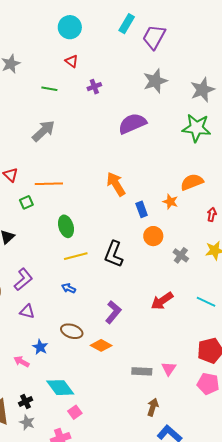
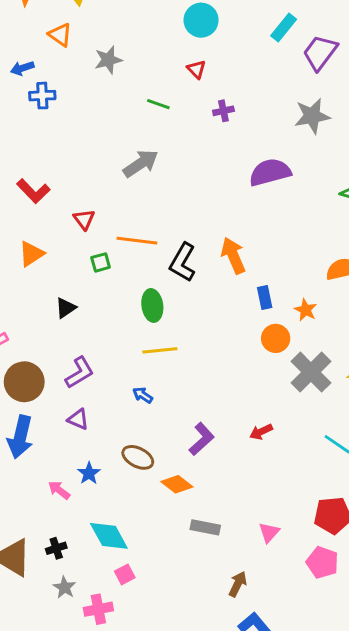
orange star: (170, 202) -> (306, 310), moved
black L-shape: (114, 254) -> (183, 262), moved
gray cross: (181, 255) -> (311, 372), size x1.8
red arrow: (162, 301) -> (261, 432), moved, size x0.7
gray rectangle: (142, 371) -> (205, 527), moved
gray star: (27, 422) -> (64, 587), moved

